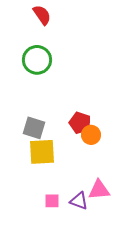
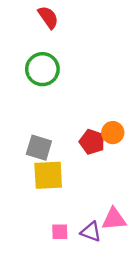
orange circle: (91, 135) -> (113, 133), moved

